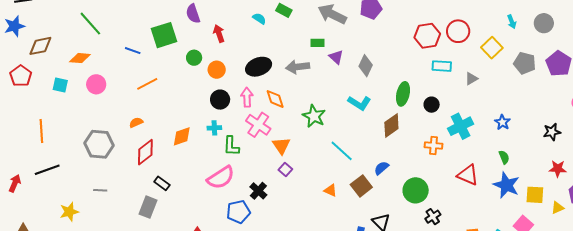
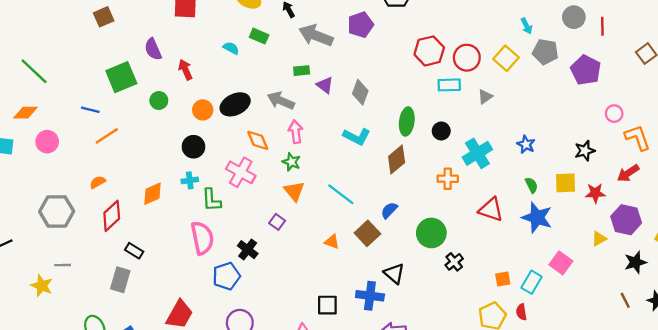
gray circle: (544, 23) -> (574, 17), moved
red circle: (458, 31) -> (467, 58), moved
blue line: (133, 51) -> (90, 110), moved
gray pentagon: (525, 63) -> (545, 52), moved
gray arrow: (298, 67) -> (281, 101), turned 35
orange circle: (217, 70) -> (203, 110), moved
pink arrow: (247, 97) -> (296, 132), moved
green star: (314, 116) -> (291, 162), moved, size x0.7
orange triangle: (281, 146) -> (294, 191), moved
pink semicircle: (221, 178) -> (202, 238), turned -64
yellow square: (535, 195) -> (565, 183), moved
yellow star: (69, 212) -> (42, 286), moved, turned -30

